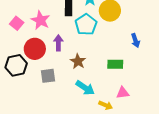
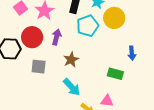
green rectangle: (115, 64) -> (115, 74), moved

